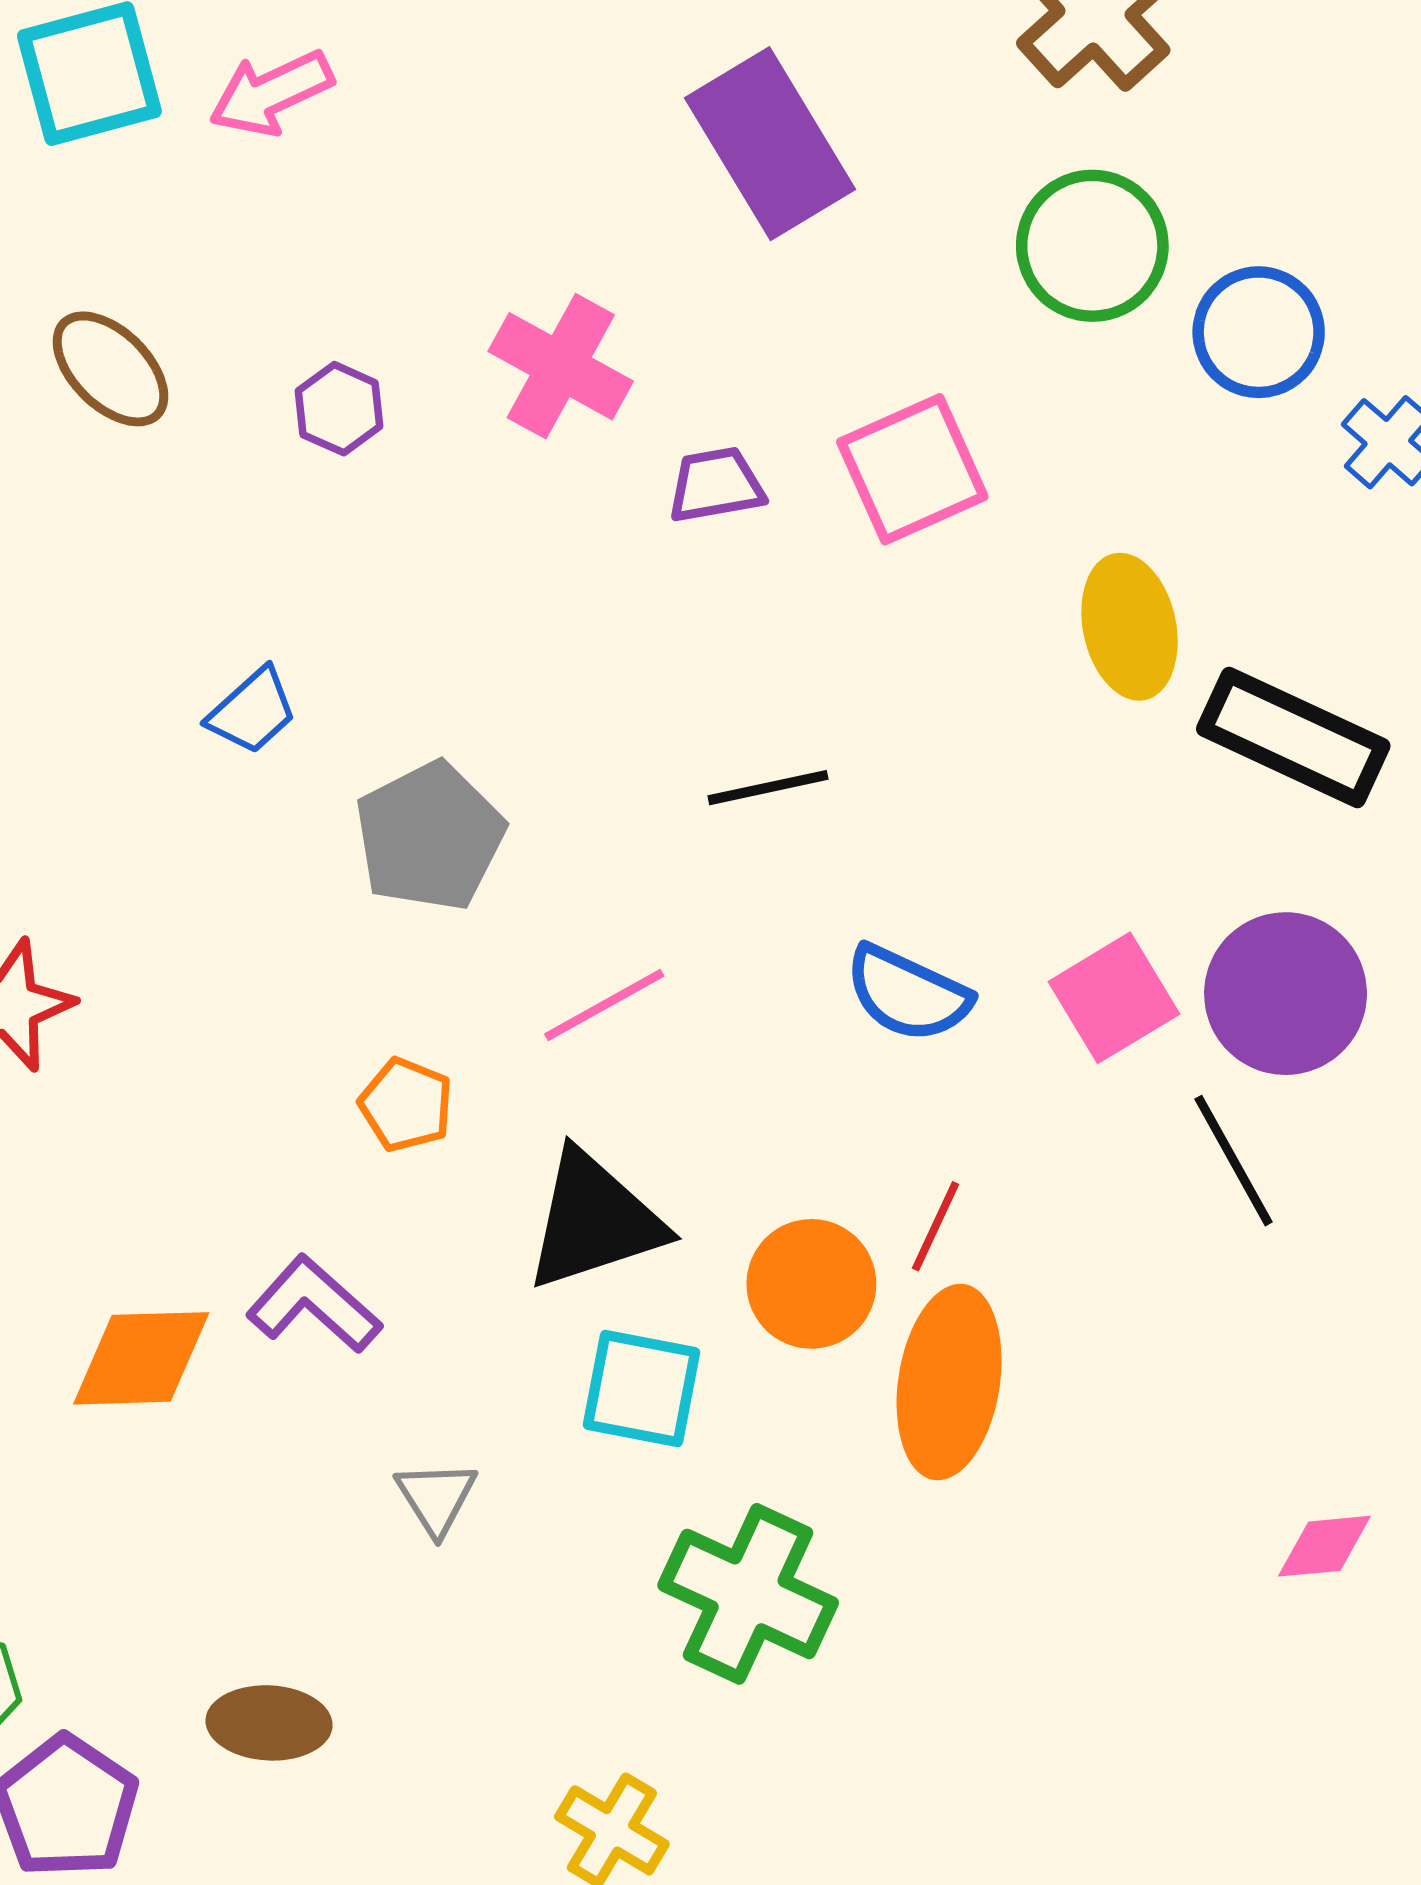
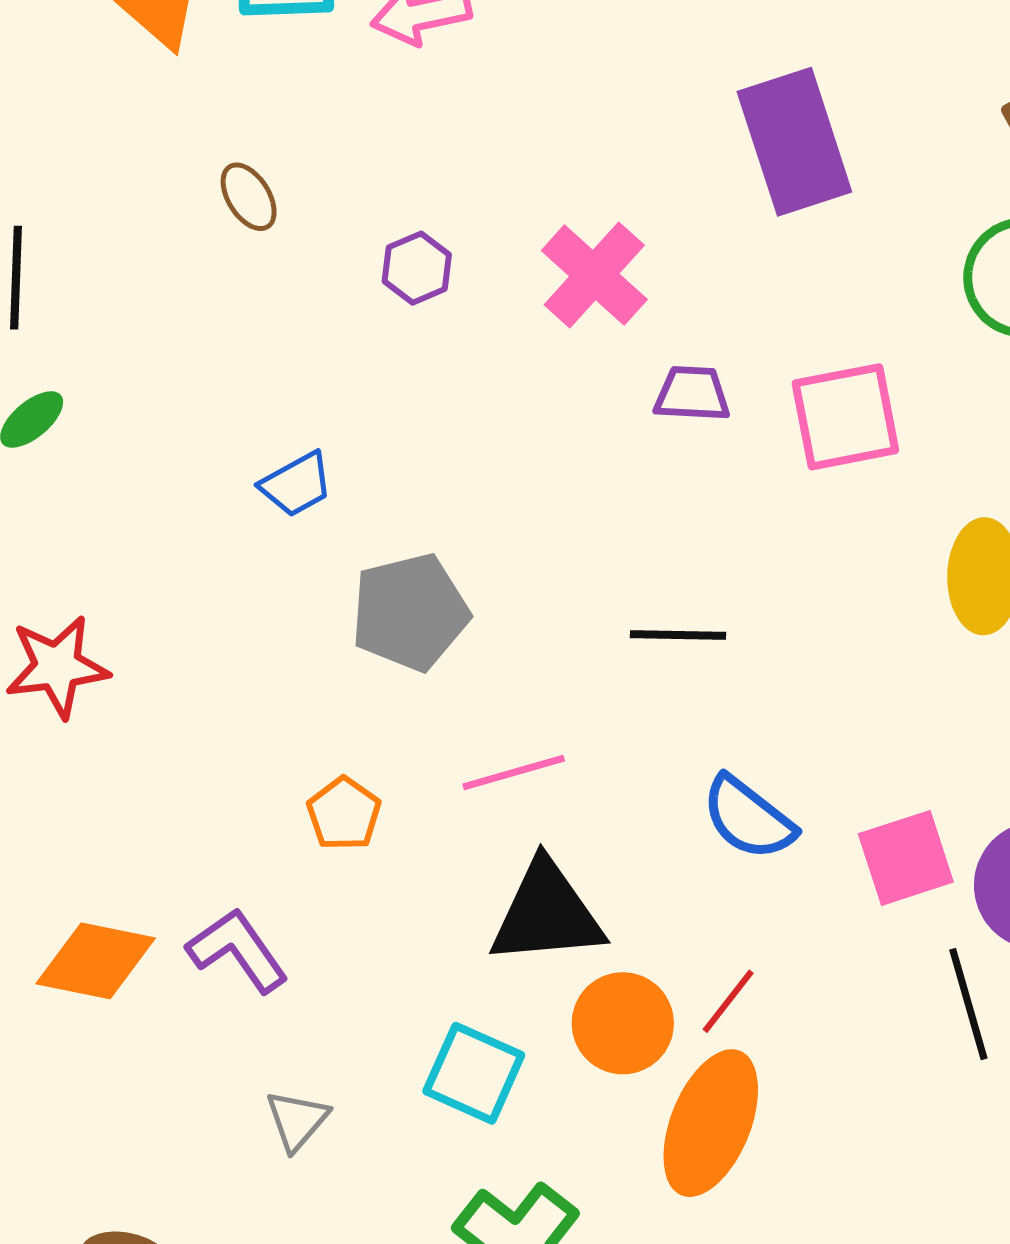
brown ellipse: (110, 369) -> (249, 197), size x0.7
black triangle: (594, 1221) -> (547, 913), moved

